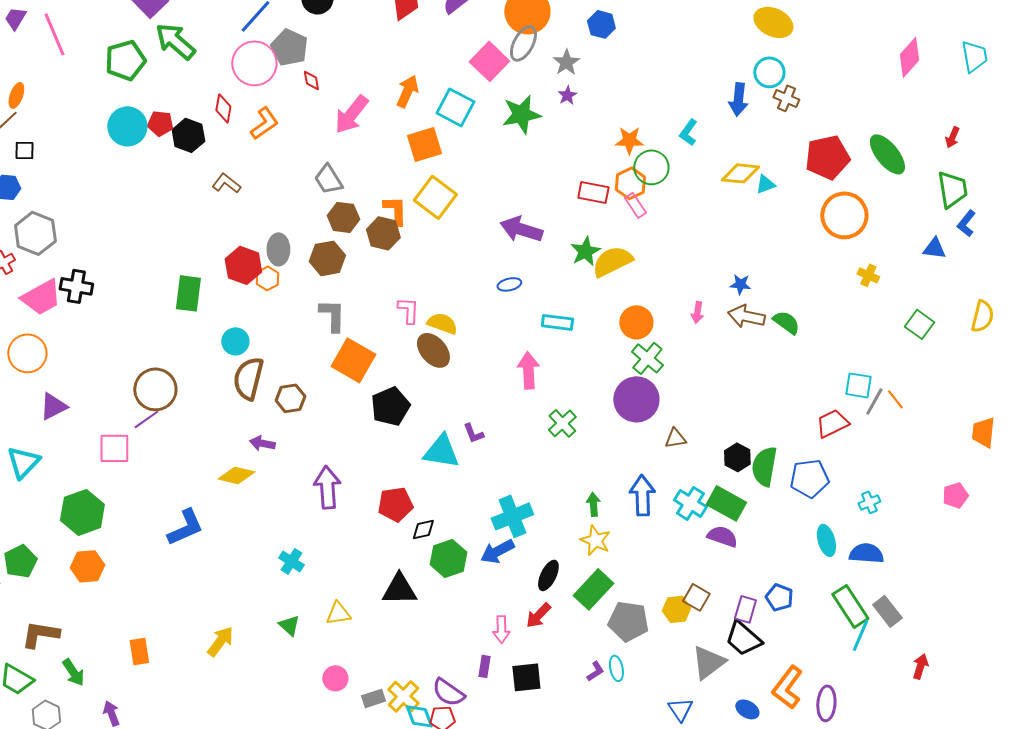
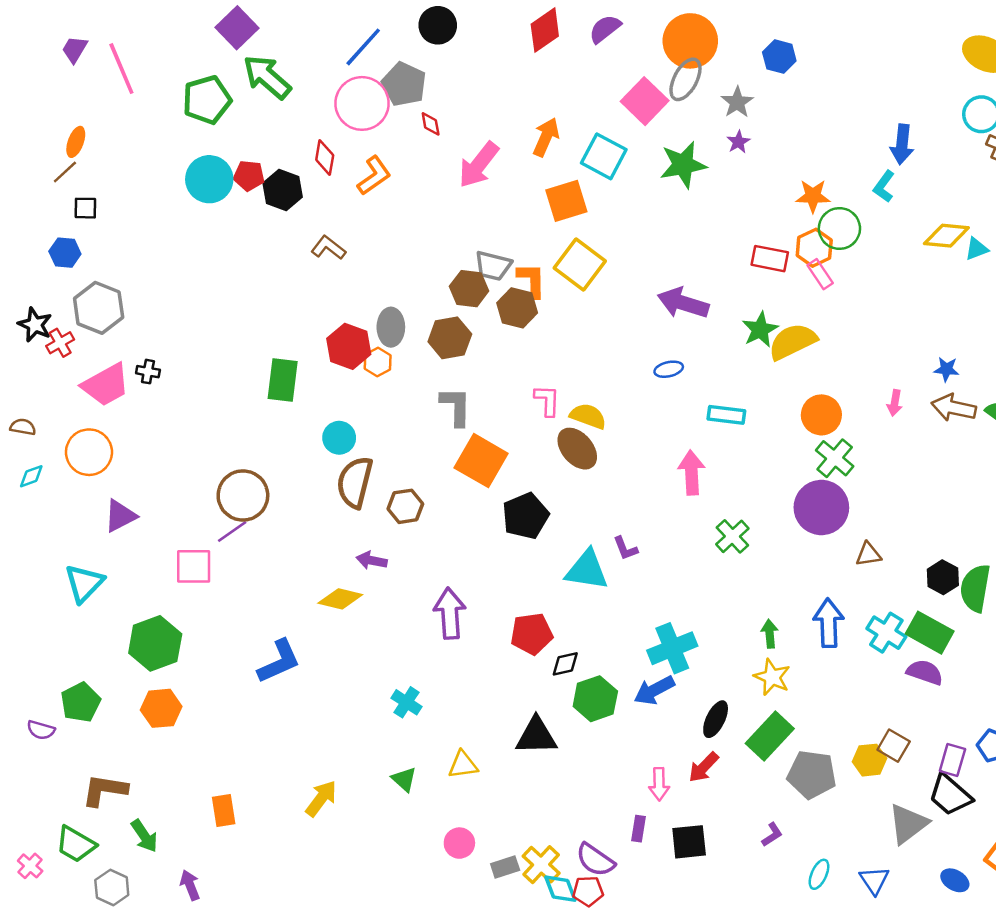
blue arrow: (738, 99) -> (902, 144), moved
gray trapezoid: (328, 179) -> (493, 266), moved, turned -44
black cross: (76, 286) -> (148, 372), size x0.6
cyan ellipse: (616, 668) -> (819, 874), moved, turned 35

